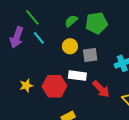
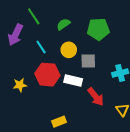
green semicircle: (71, 21) -> (63, 24), moved
cyan line: (39, 38) -> (41, 47), moved
red hexagon: (54, 86) -> (47, 75), moved

